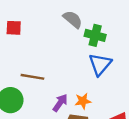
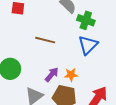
brown line: (32, 77) -> (45, 40), moved

